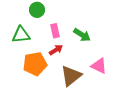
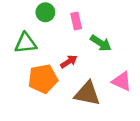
pink rectangle: (55, 31) -> (76, 21), moved
brown triangle: (71, 76) -> (87, 94), turned 50

